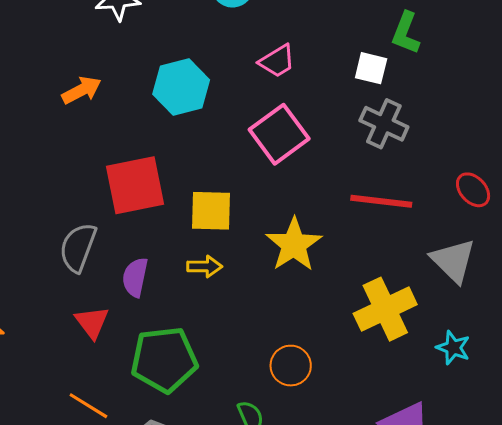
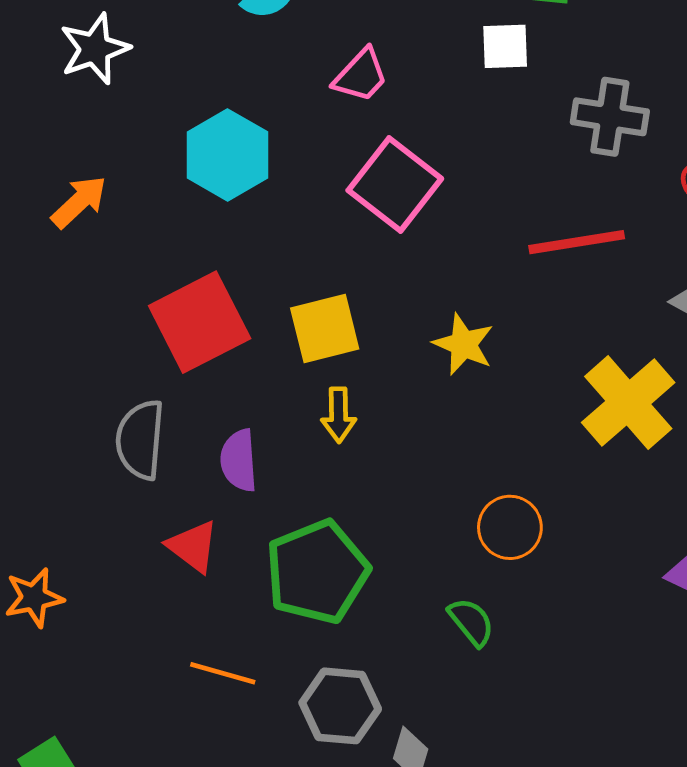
gray cross: (384, 124) -> (610, 117), moved
yellow star: (294, 245) -> (464, 344), size x0.7
yellow arrow: (205, 267) -> (339, 415), turned 104

